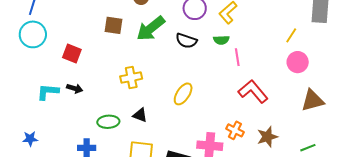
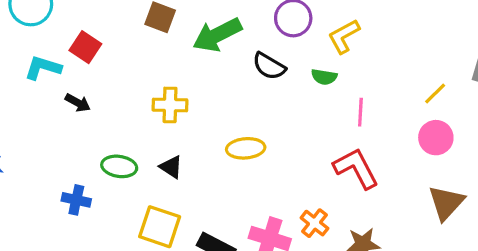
pink line: (237, 57) -> (360, 112), moved
cyan L-shape: (48, 92) -> (43, 68), moved
yellow ellipse: (183, 94) -> (246, 148), turned 40
brown triangle: (313, 100) -> (446, 203), turned -45

